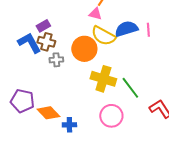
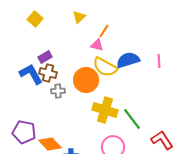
pink line: (148, 30) -> (159, 61), moved

